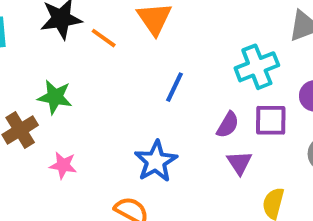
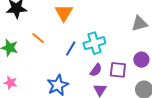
orange line: (104, 38) -> (38, 38), moved
cyan cross: (257, 67) -> (94, 43), moved

